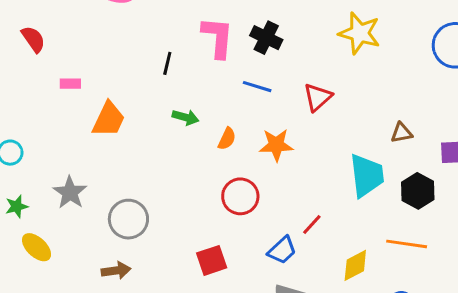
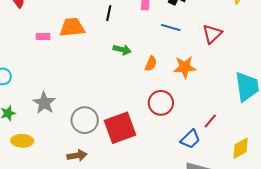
pink rectangle: (70, 84) -> (43, 36), moved
orange trapezoid: (109, 119) -> (72, 27), moved, turned -120
yellow ellipse: (37, 247) -> (22, 141), turned -40
red square: (212, 260) -> (120, 128), moved, size x1.5

